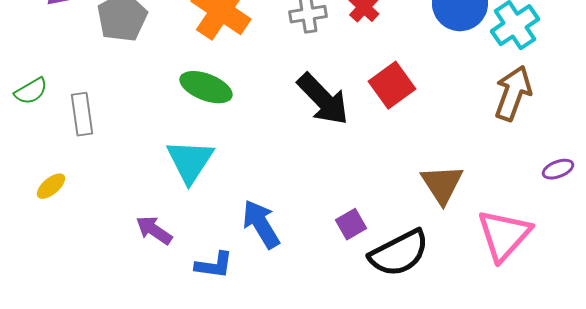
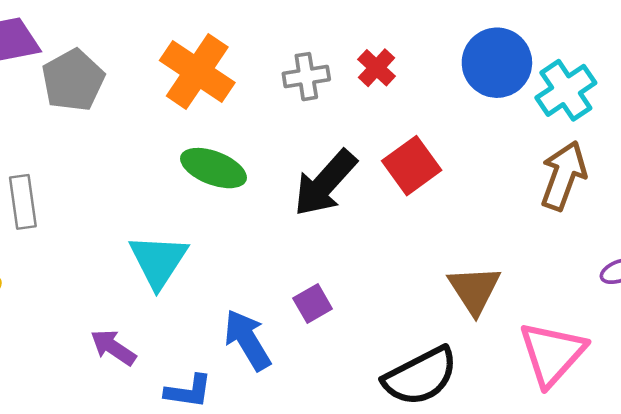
green ellipse: (206, 87) -> (213, 168), moved
black arrow: (323, 99) -> (325, 183), turned 86
purple square: (351, 224) -> (313, 304), moved

